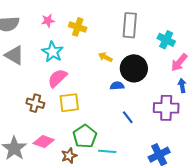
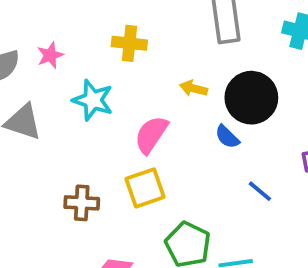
pink star: (48, 21) -> (50, 55), moved
pink semicircle: (57, 78) -> (151, 135), moved
blue semicircle: (117, 86) -> (227, 137), turned -120

